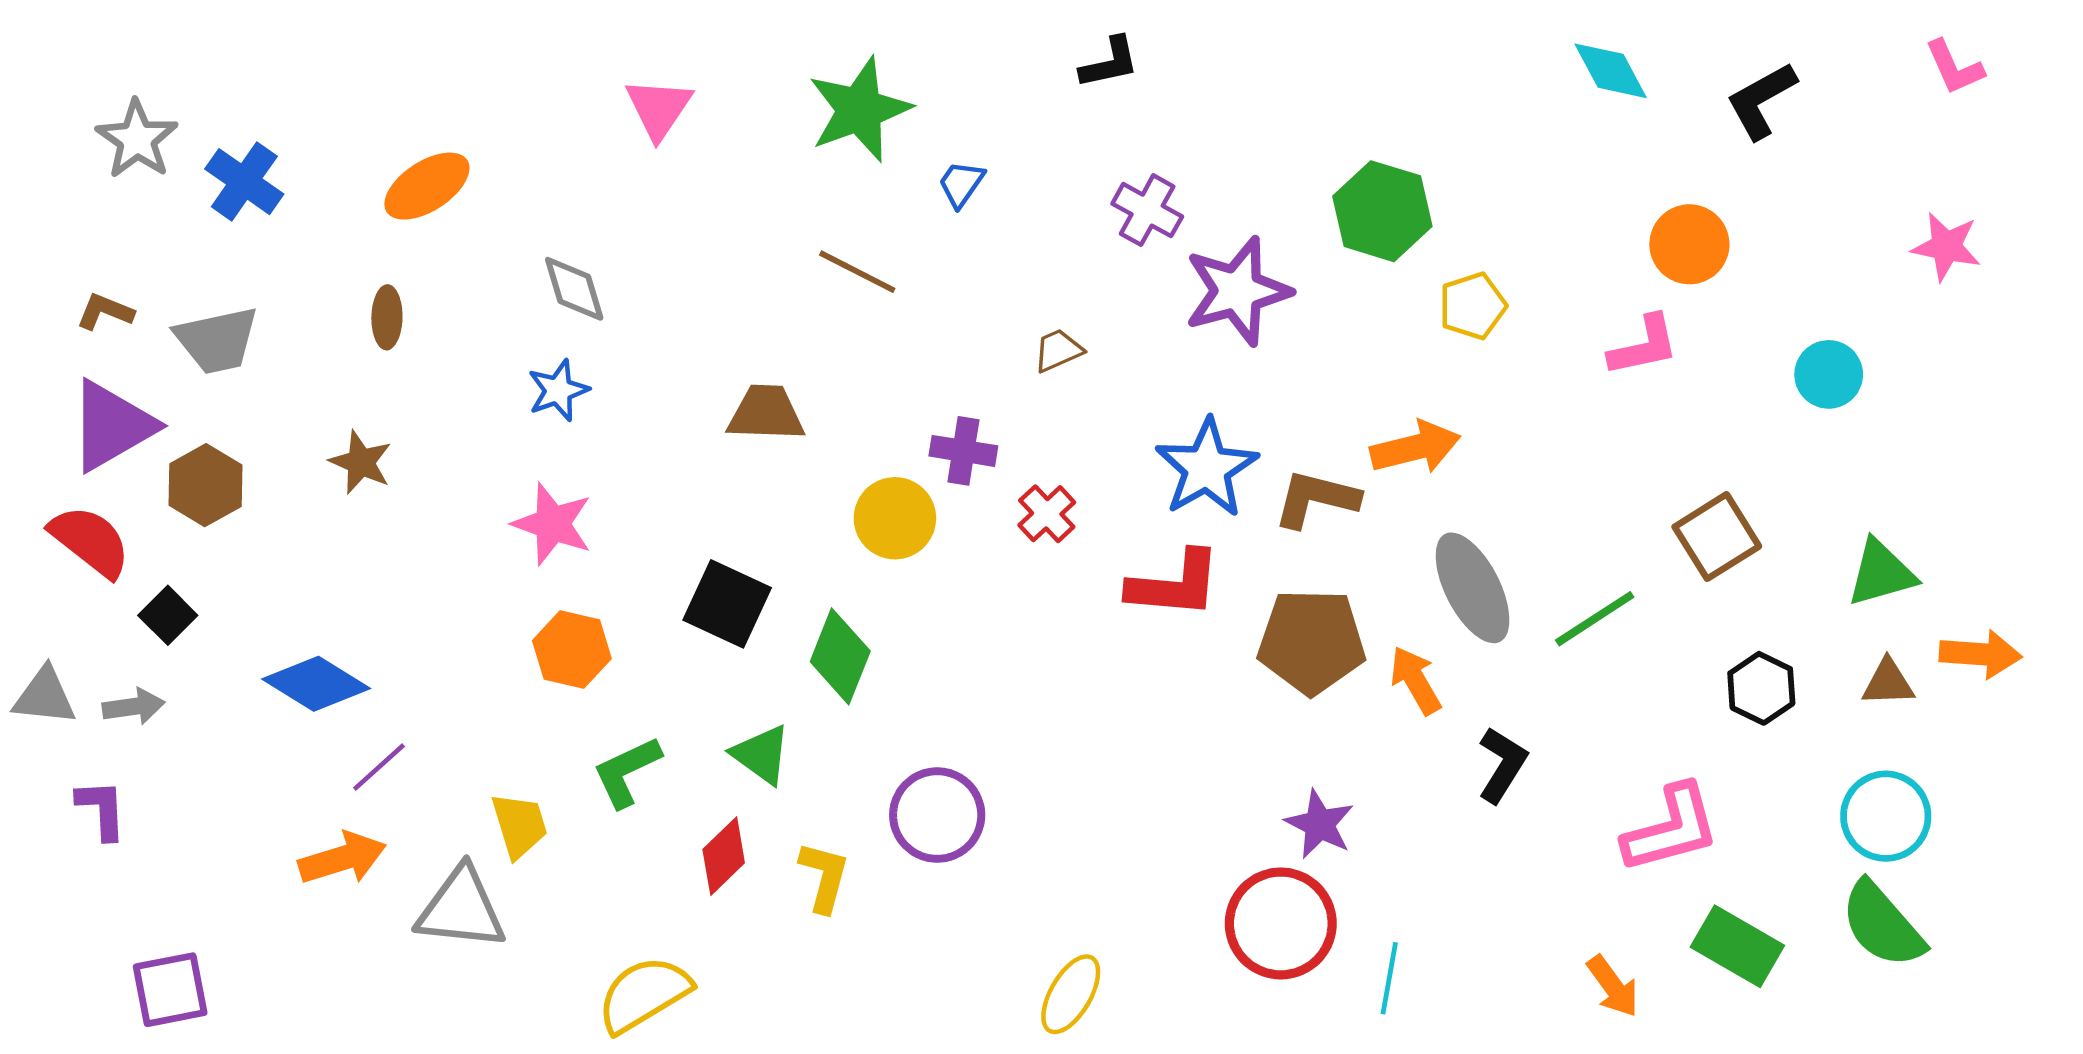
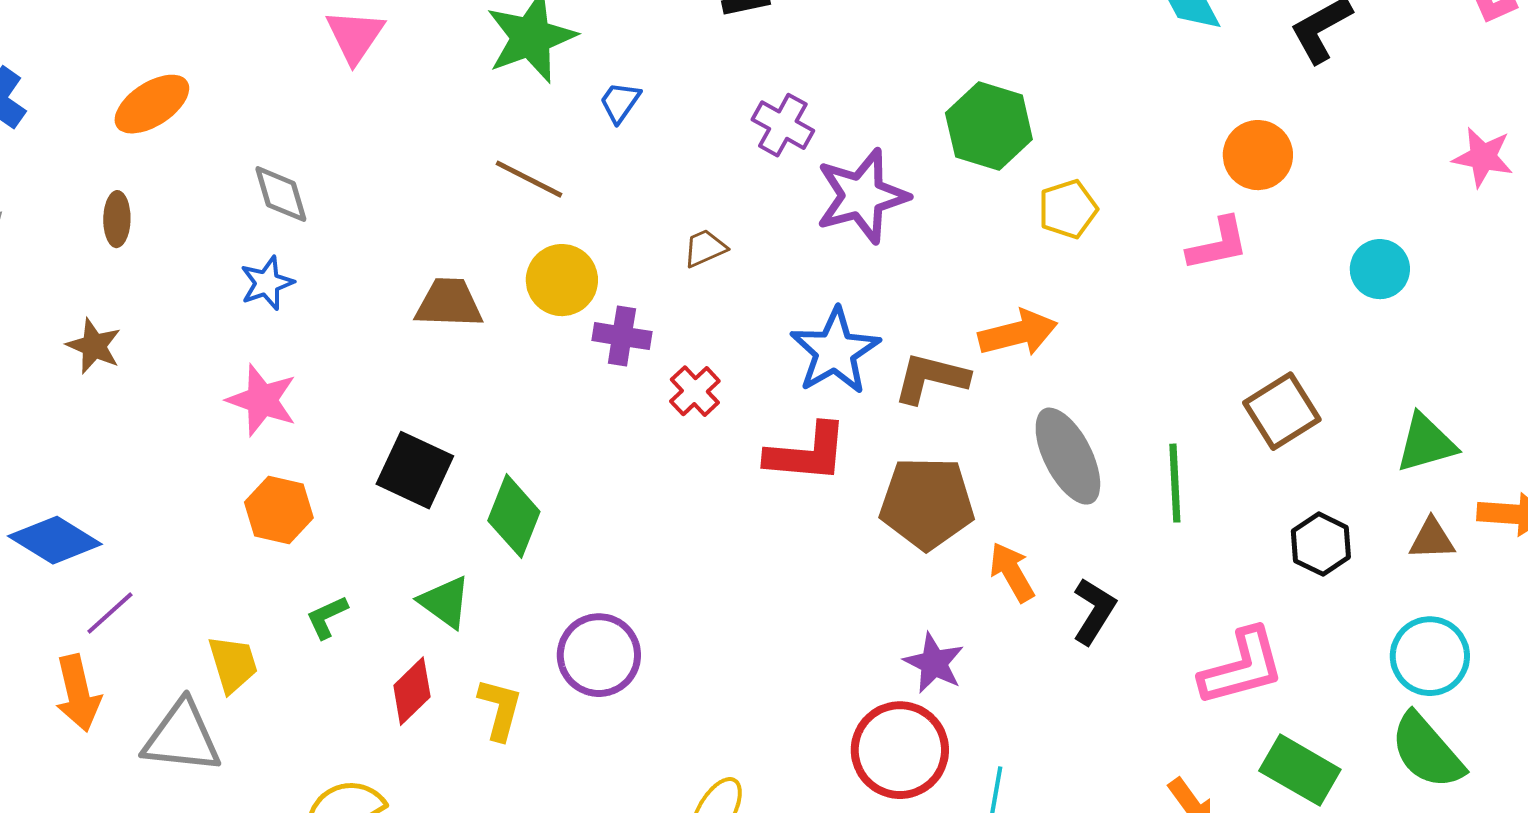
yellow circle: (895, 518) -> (562, 280), moved
green line: (1595, 619) -> (1175, 483), turned -60
orange arrow: (1415, 680) -> (1012, 572), moved
green L-shape: (627, 772) -> (327, 617), size x0.7
orange arrow: (342, 858) -> (78, 693), turned 94

